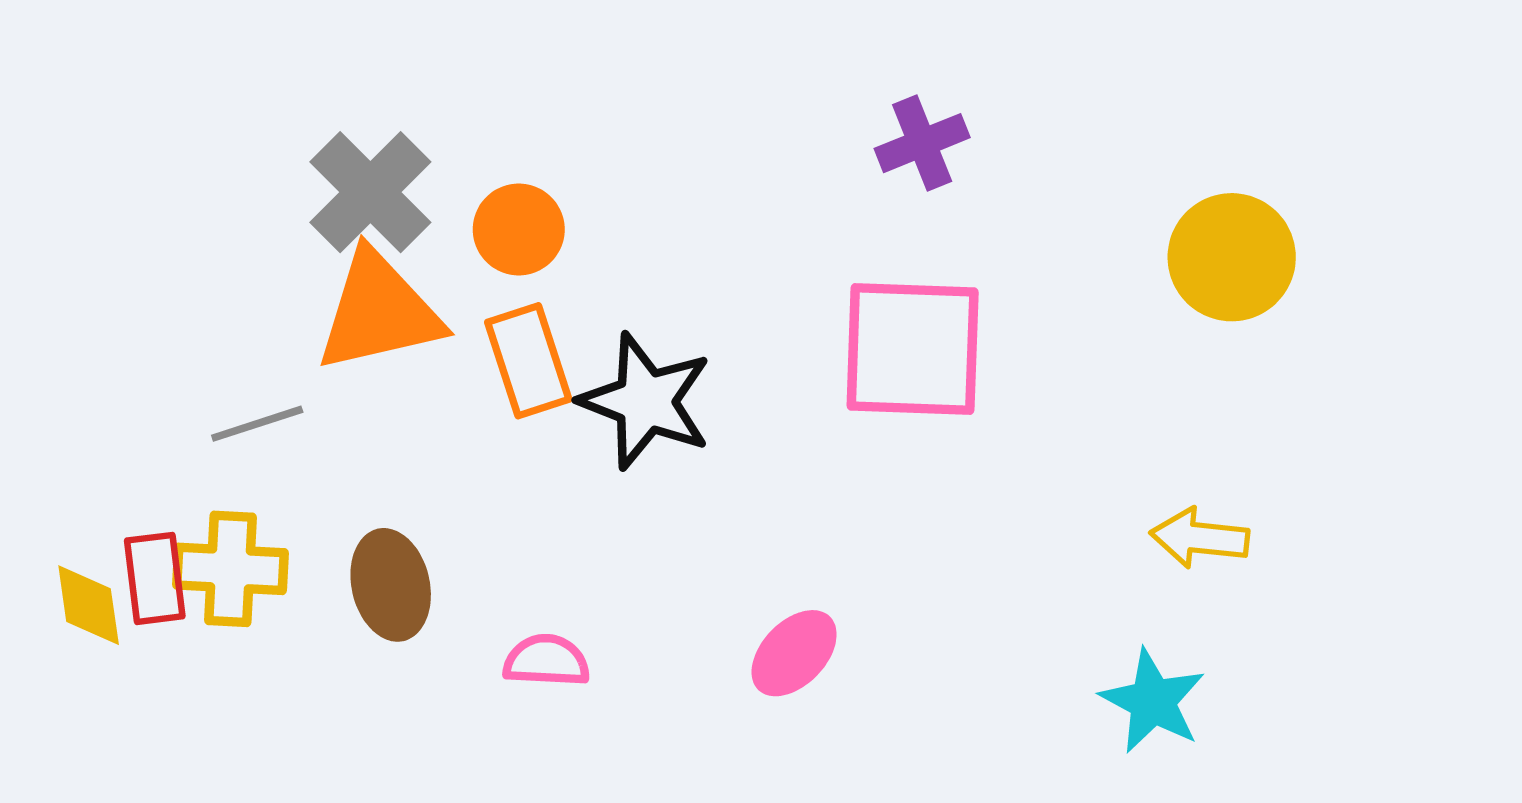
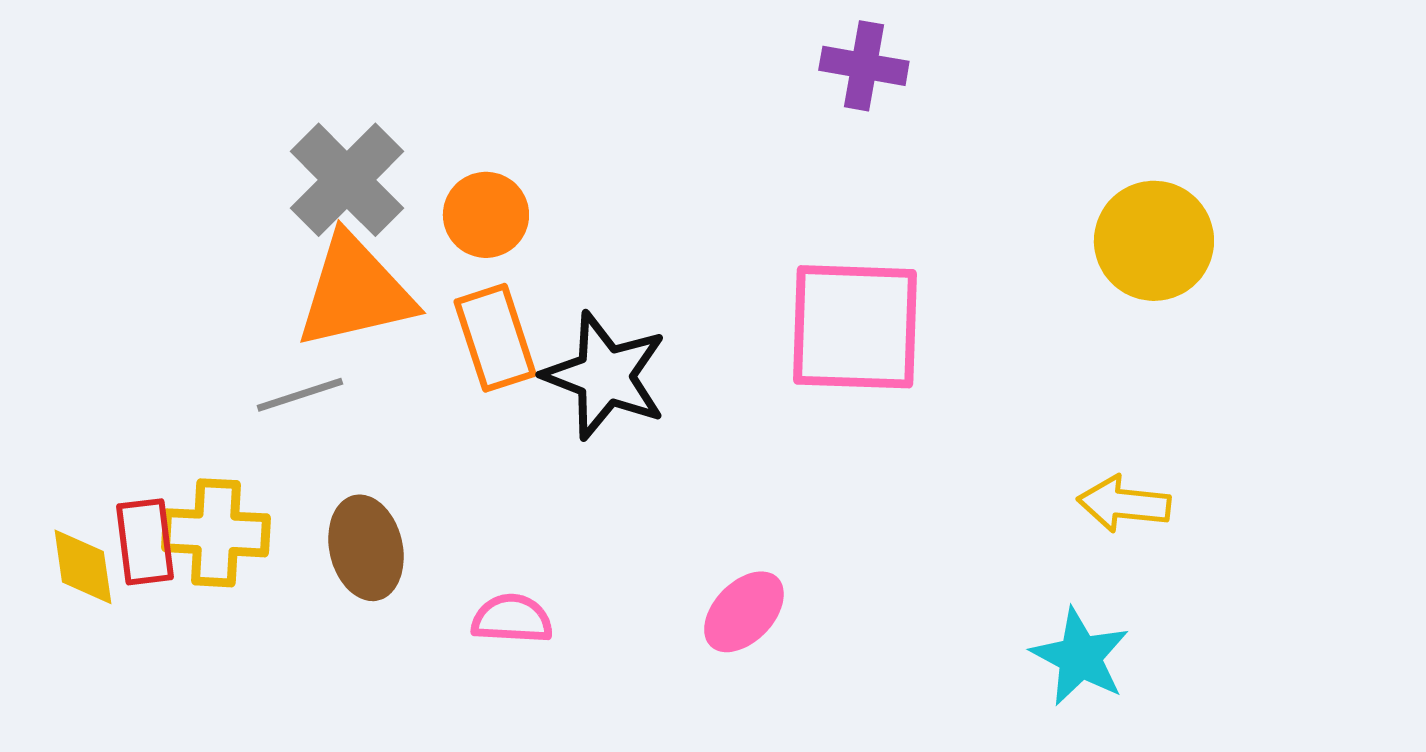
purple cross: (922, 143) -> (864, 66), moved, turned 32
gray line: (257, 424) -> (300, 395), moved

